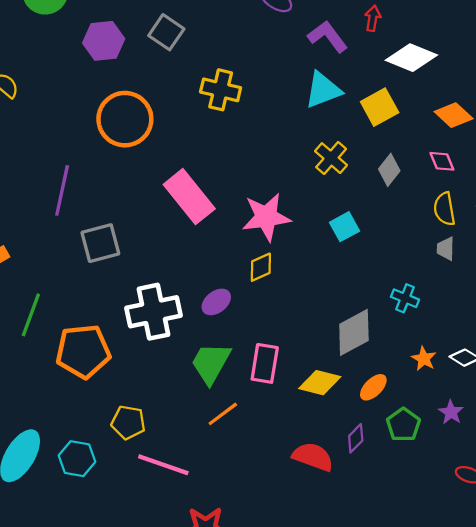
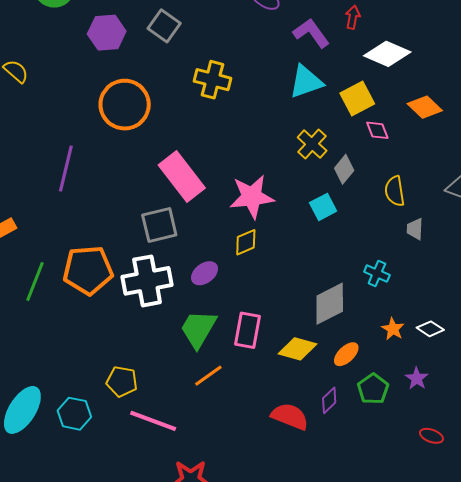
pink diamond: (442, 161) -> (377, 130), moved
gray diamond: (389, 170) -> (344, 169), moved
yellow semicircle: (444, 209) -> (395, 191), moved
gray square: (100, 243) -> (159, 225), moved
orange pentagon: (83, 351) -> (88, 270), moved

